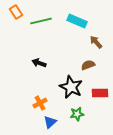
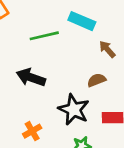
green line: (41, 21) -> (44, 36), moved
black arrow: (39, 63) -> (31, 77), size x1.5

